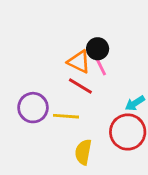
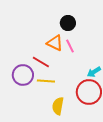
black circle: (98, 49) -> (68, 23), moved
red line: (80, 86) -> (41, 62), moved

